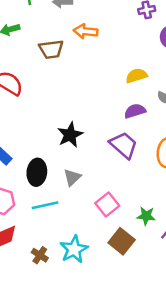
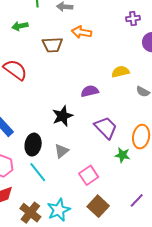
purple semicircle: (135, 111) -> (90, 91), moved
cyan line: (45, 205) -> (38, 172), turned 60
green star: (146, 216) -> (122, 155), moved
brown cross: (40, 255) -> (30, 213), size x1.5

